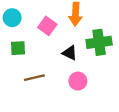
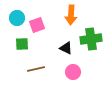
pink square: (47, 26) -> (37, 25), moved, turned 35

